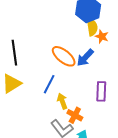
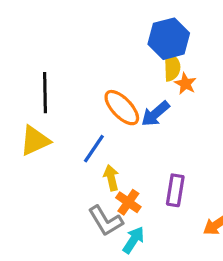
purple rectangle: (101, 91) -> (175, 190), moved

